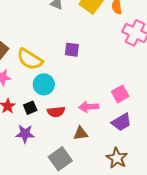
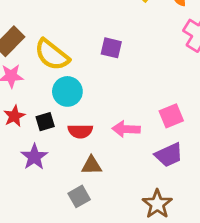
brown triangle: (81, 133) -> (92, 165), moved
purple star: (25, 134) -> (34, 157), turned 30
gray square: (60, 159) -> (79, 196), size x0.7

